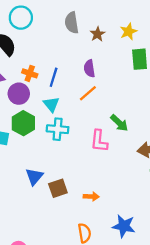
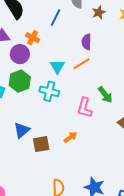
blue line: (54, 77) -> (55, 18), moved
cyan triangle: (51, 104) -> (57, 67), moved
orange arrow: (91, 197) -> (70, 137), moved, turned -48

